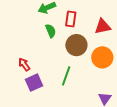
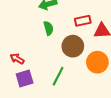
red rectangle: (71, 19) -> (83, 21), moved, turned 63
red arrow: (24, 64) -> (17, 59), turned -32

